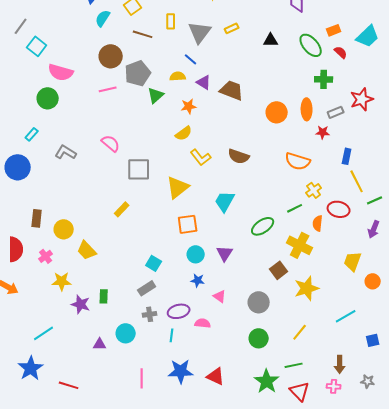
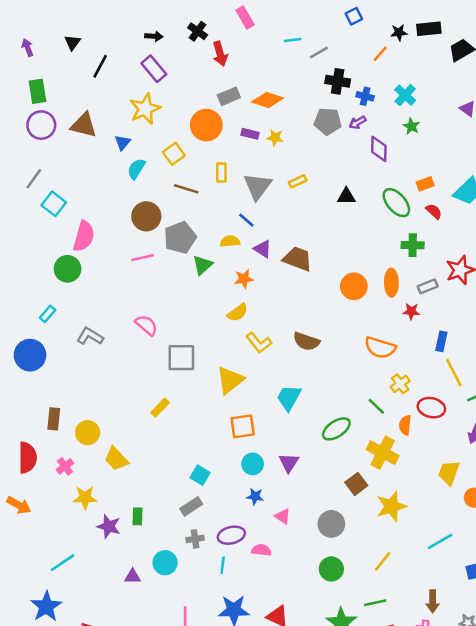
pink semicircle: (61, 72) -> (84, 236), turned -90
green line: (295, 208) -> (376, 406), turned 70

